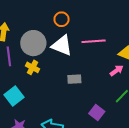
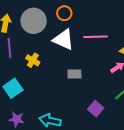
gray circle: (33, 43) -> (34, 21), moved

